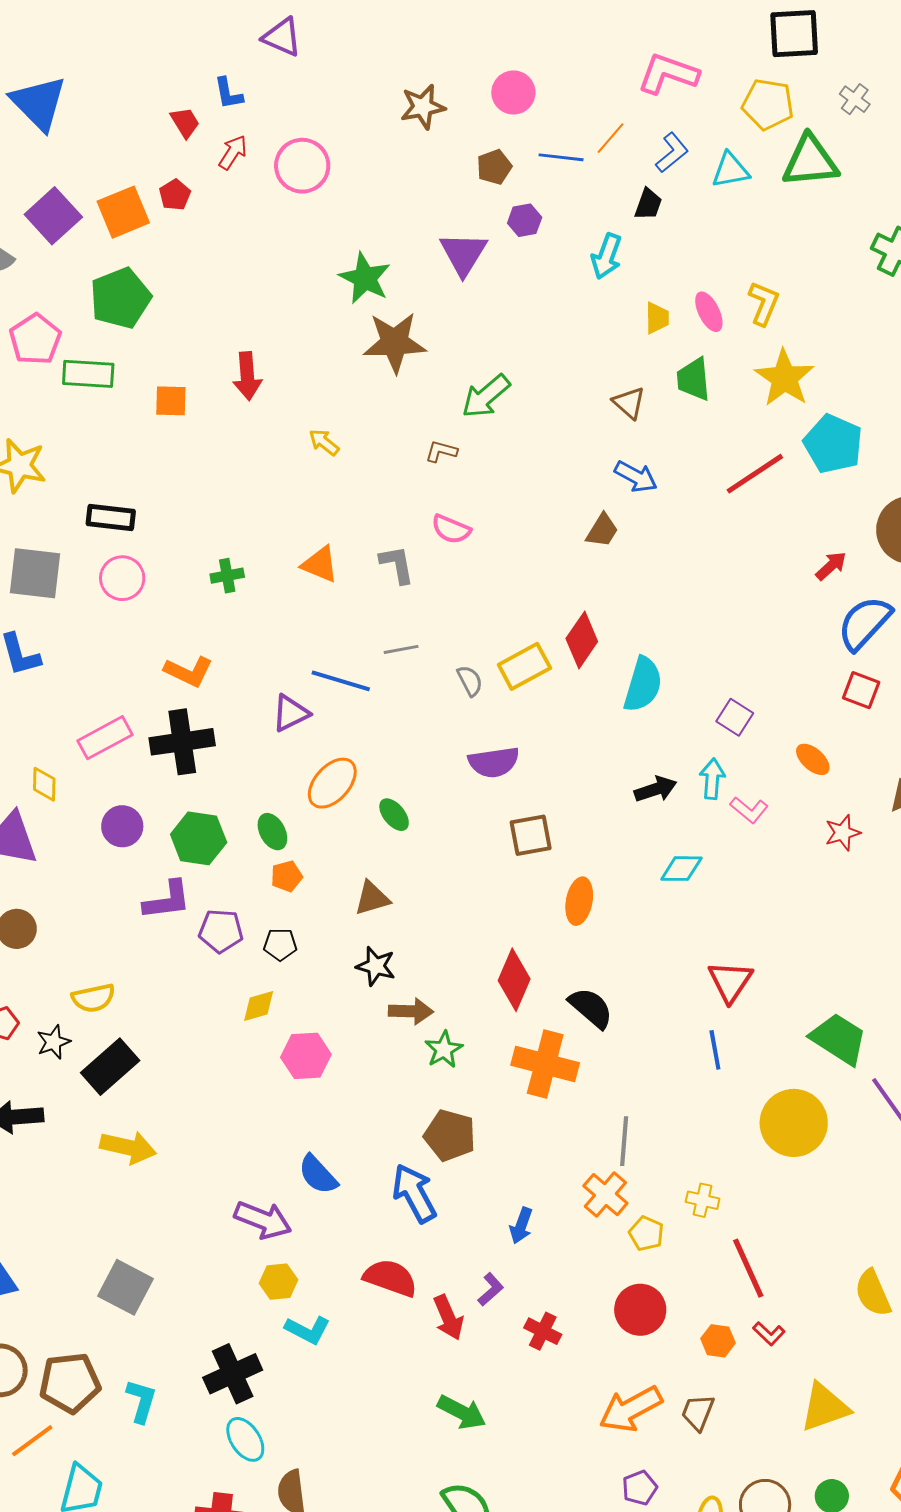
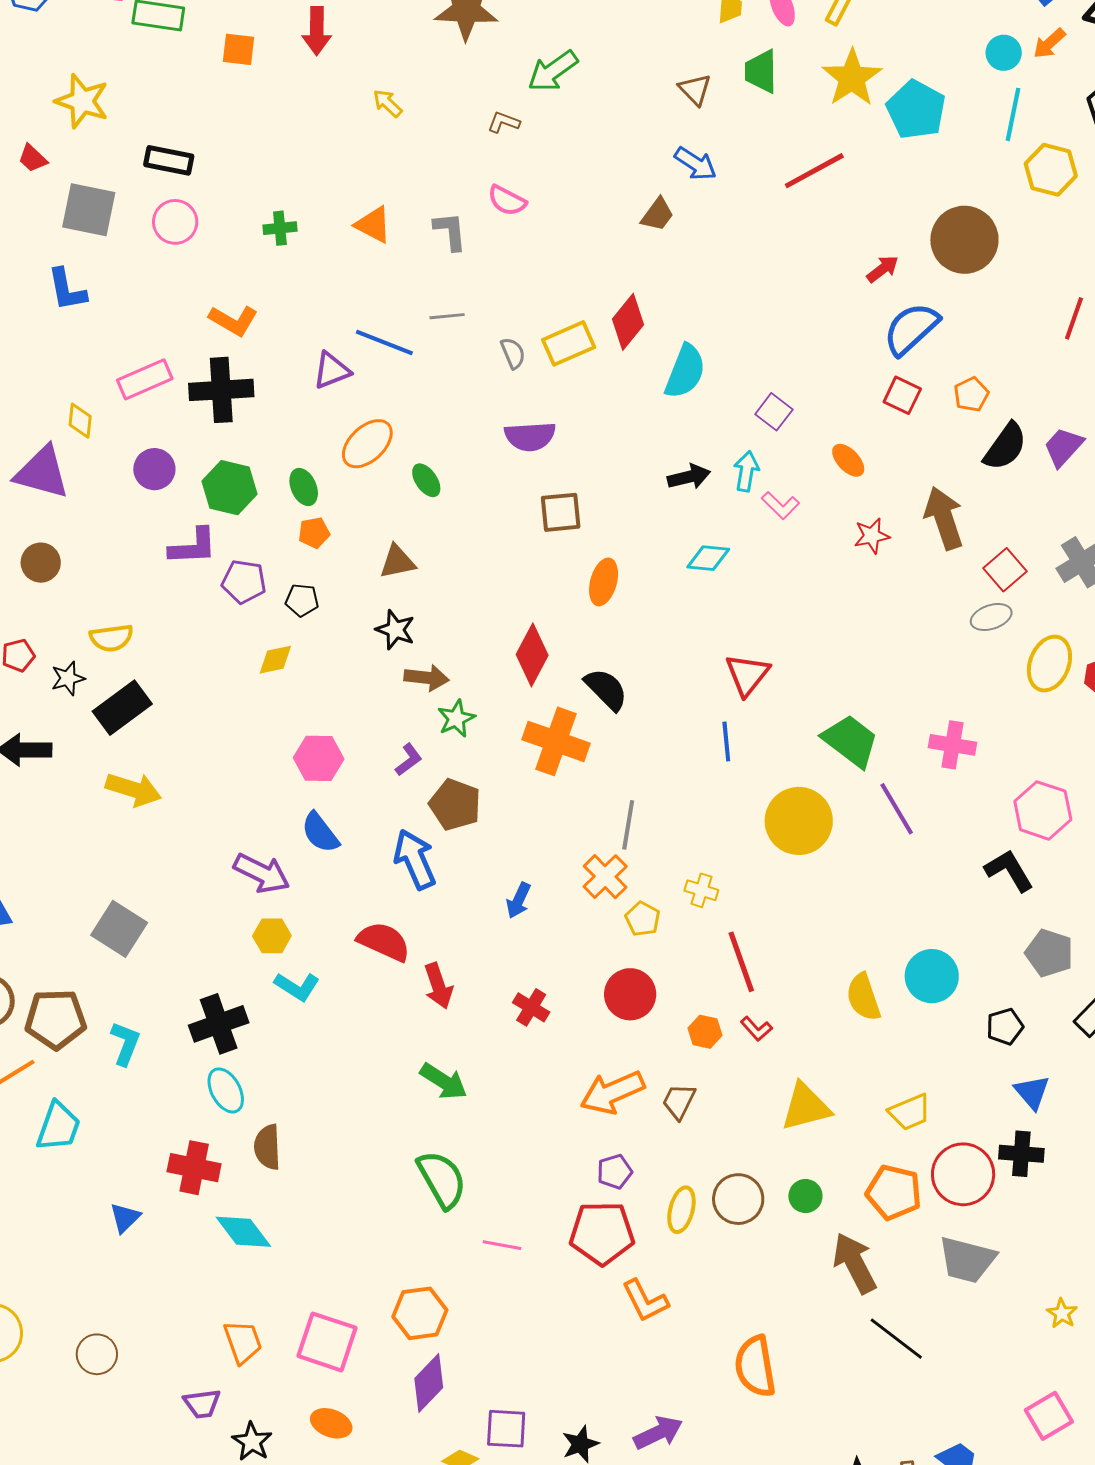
cyan pentagon: (833, 444) -> (916, 110), moved
pink hexagon: (306, 1056) -> (319, 758), moved
purple L-shape: (491, 1289) -> (409, 760), moved

